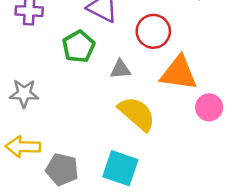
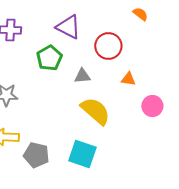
orange triangle: (179, 73) -> (128, 79), size x0.5

